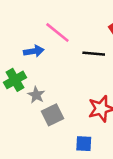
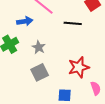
gray star: (36, 95) -> (39, 47), moved

